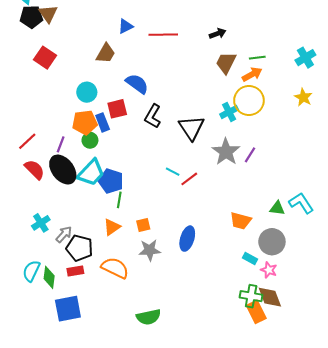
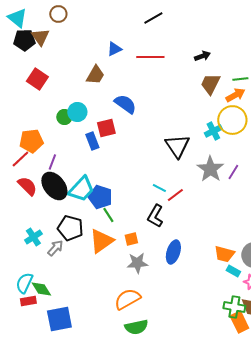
black L-shape: (153, 116) -> (155, 216), moved
orange pentagon: (85, 122) -> (31, 141), moved
green circle: (90, 140) -> (64, 117), moved
green line: (119, 200) -> (108, 215), turned -42
orange trapezoid: (241, 221) -> (224, 254), moved
orange triangle: (112, 227) -> (101, 241), size x1.5
black pentagon: (79, 248) -> (70, 228), moved
orange semicircle: (115, 268) -> (127, 299), moved, turned -56
red rectangle: (75, 271) -> (28, 301), moved
green diamond: (49, 277) -> (41, 289), turned -40

